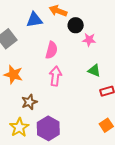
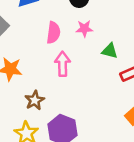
pink star: (89, 40) -> (84, 29), moved

